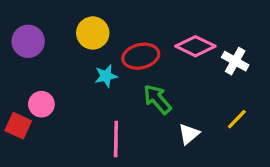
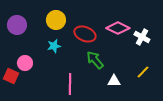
red ellipse: (141, 56) -> (85, 34), turned 35
cyan star: (106, 76) -> (54, 46), moved
white triangle: (189, 134) -> (114, 81), turned 40

